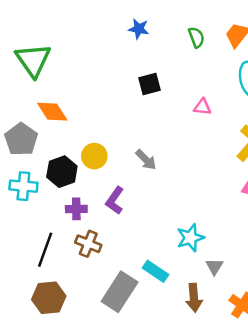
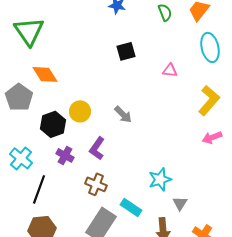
cyan cross: (23, 186) -> (21, 158), moved, turned 35
purple cross: (76, 209) -> (65, 155), turned 30
brown cross: (88, 244) -> (96, 184), moved

